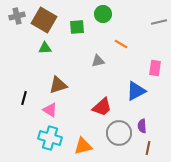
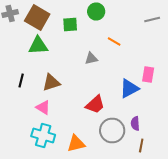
green triangle: (45, 48) -> (38, 46), size x1.5
pink rectangle: (155, 68) -> (148, 74), moved
black line: (24, 98) -> (21, 80), moved

